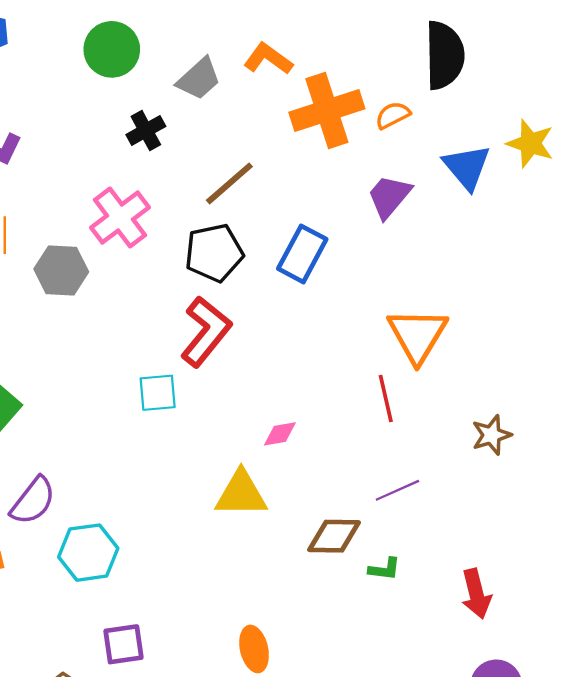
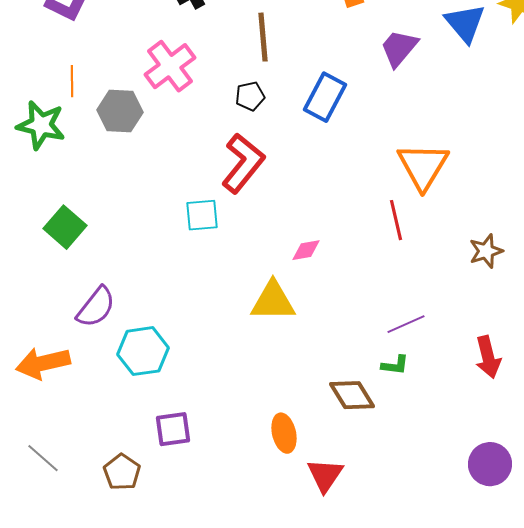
brown line: (229, 183) -> (263, 37), turned -54
black pentagon: (214, 253) -> (250, 96), size x0.6
purple line: (397, 490) -> (406, 324), moved
brown diamond: (334, 536) -> (352, 395), moved, turned 57
red arrow: (476, 594) -> (488, 357), moved

